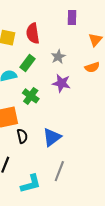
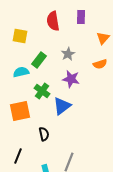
red semicircle: (33, 33) -> (53, 21), moved
black semicircle: (22, 136) -> (44, 134), moved
blue triangle: (52, 137) -> (62, 106), moved

